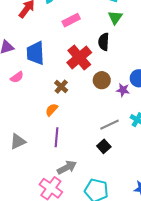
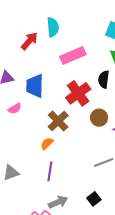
pink rectangle: (71, 20) -> (73, 55), size x1.4
brown cross: (61, 87) -> (58, 121), size x1.5
black square: (104, 146) -> (94, 199), moved

